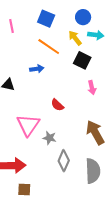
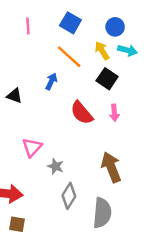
blue arrow: (37, 69) -> (51, 81), turned -64
red semicircle: (57, 105) -> (82, 113), moved, size x1.5
pink triangle: (28, 125) -> (32, 147), size x0.7

